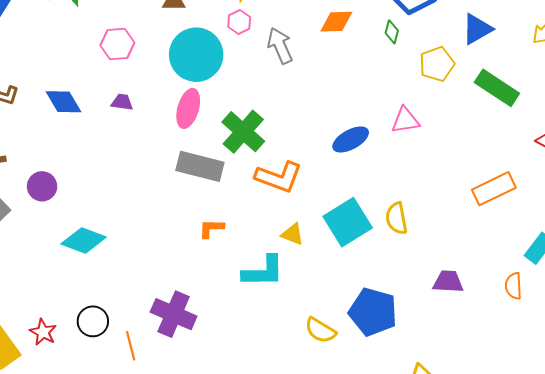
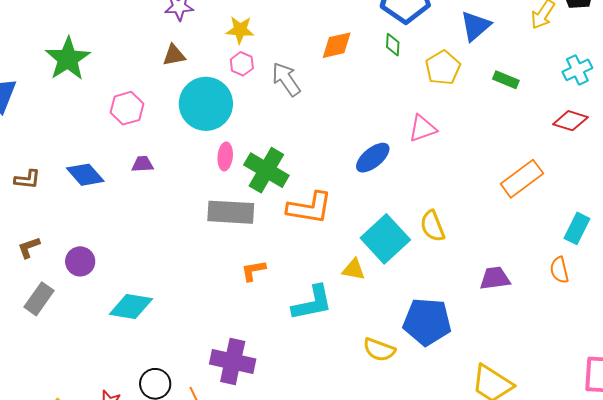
green rectangle: (497, 88) -> (506, 80), size x0.6
pink ellipse: (188, 108) -> (225, 156), moved, size x0.7
yellow triangle: (293, 234) -> (354, 269), moved

